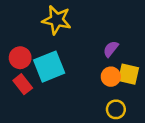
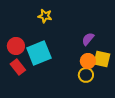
yellow star: (57, 20) -> (45, 16), size x0.6
yellow circle: (116, 109) -> (86, 75), moved

